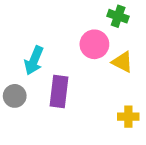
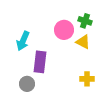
green cross: (118, 16) -> (85, 21), moved
gray circle: (15, 96) -> (27, 84), moved

